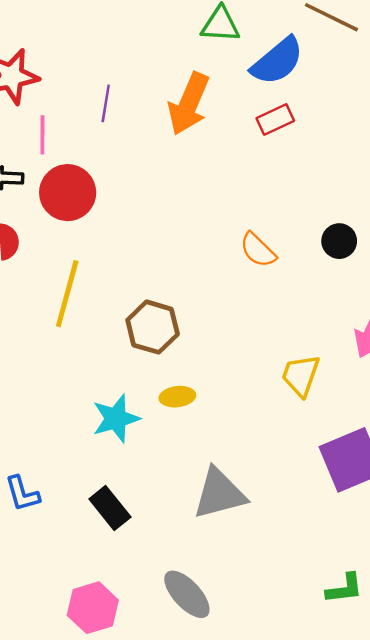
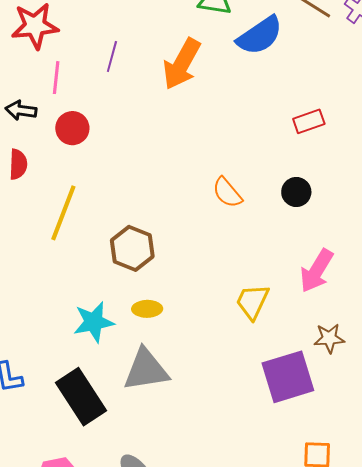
red rectangle: (275, 119) -> (309, 121), moved
red circle: (68, 193) -> (72, 128), size x0.7
gray triangle: (219, 494) -> (146, 370), moved
black rectangle: (110, 508) -> (81, 397), size x1.5

